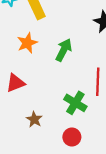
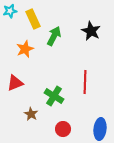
green arrow: (64, 50) -> (54, 36), moved
green cross: (75, 103) -> (54, 96), moved

